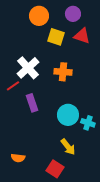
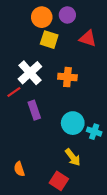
purple circle: (73, 14) -> (67, 15), moved
yellow square: (56, 37) -> (49, 40), moved
orange semicircle: (18, 158) -> (19, 169), turned 64

